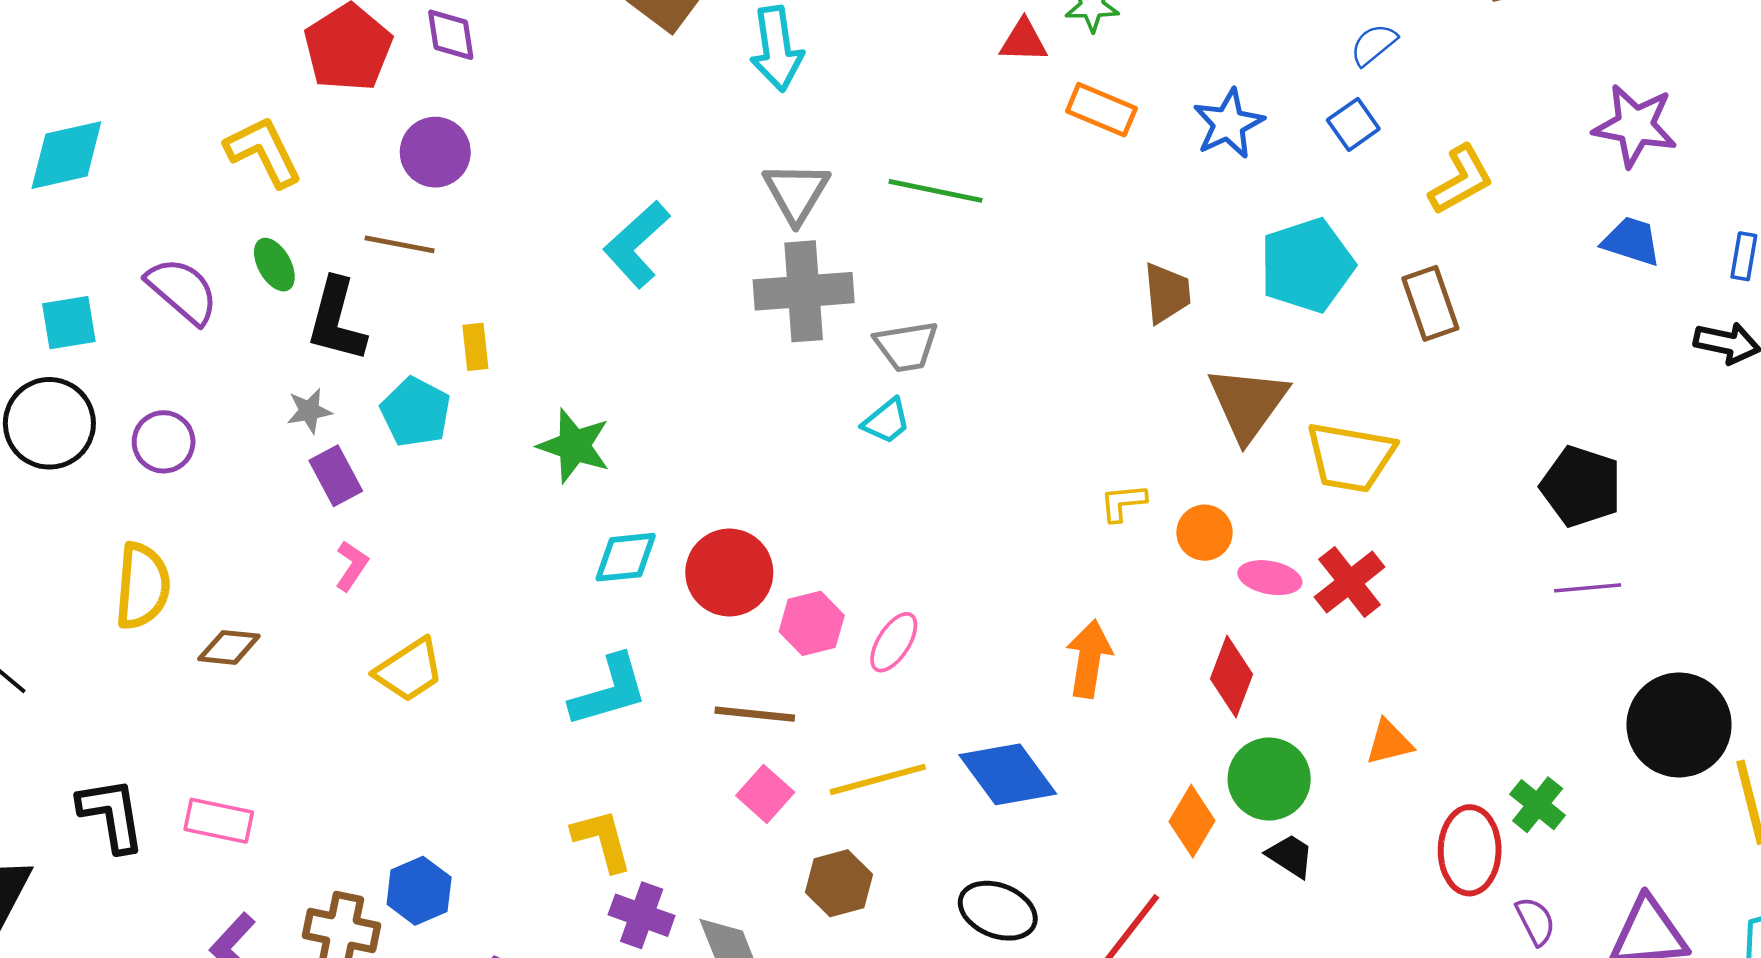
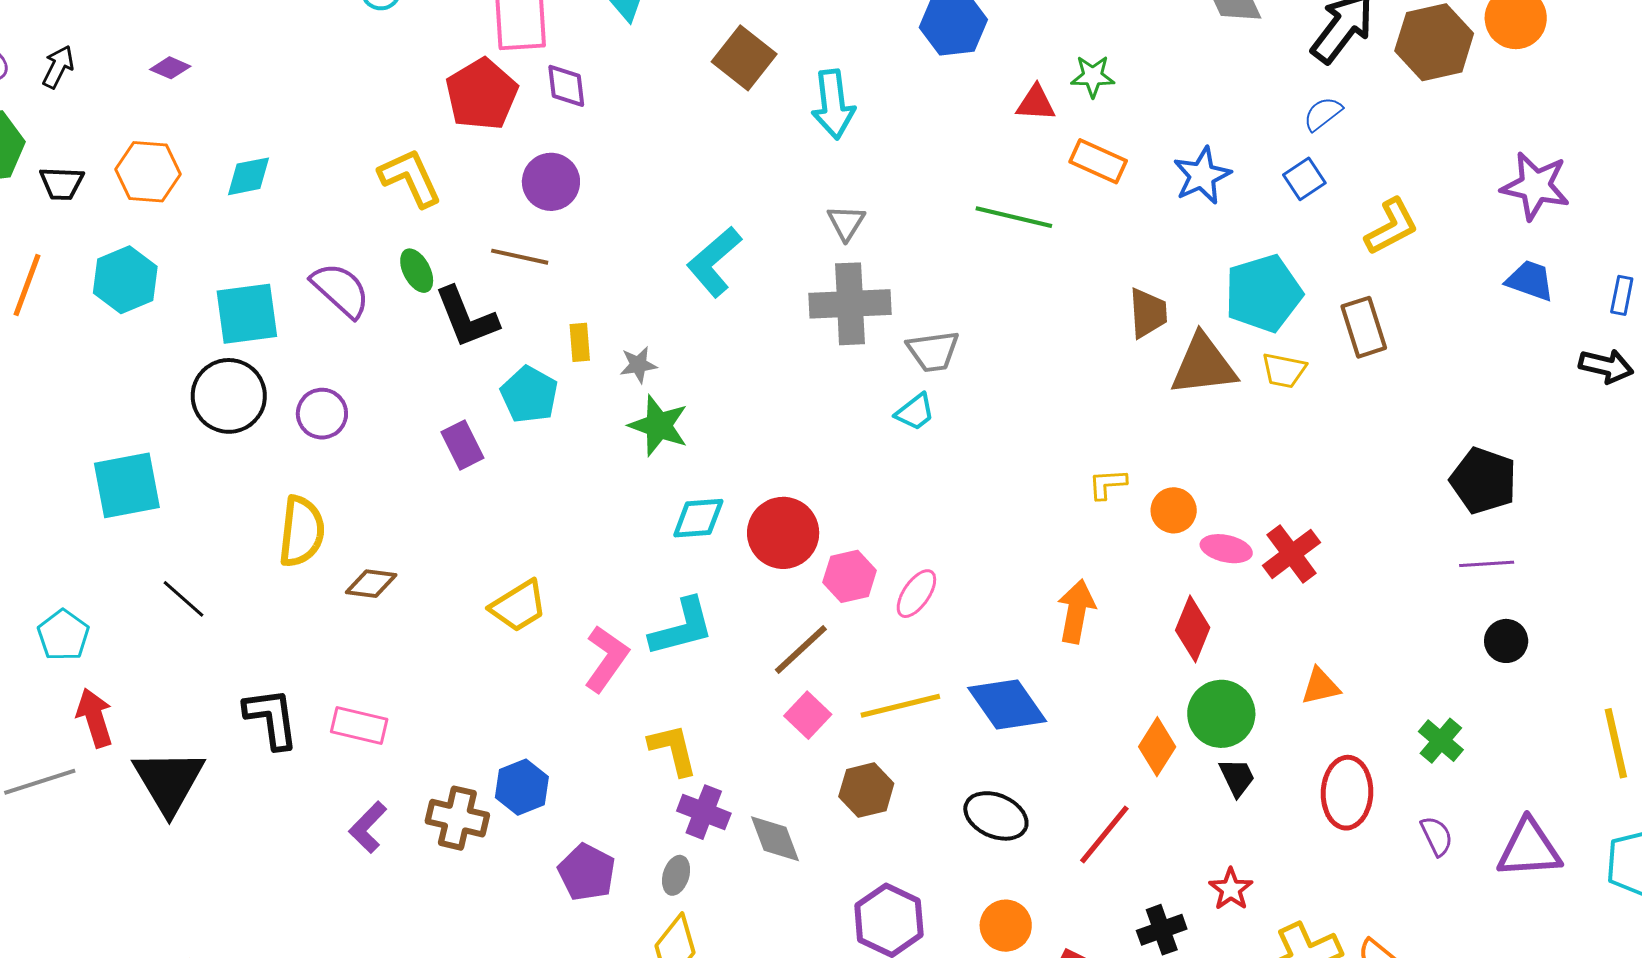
cyan diamond: (66, 155) -> (248, 176), size x0.7
green line: (936, 191) -> (1014, 217), moved
gray triangle: (796, 192) -> (846, 223), size x0.7
black L-shape: (336, 320) -> (466, 317), turned -38
cyan square: (69, 323) -> (247, 314), size x1.4
brown triangle: (1248, 403) -> (1203, 365), moved, turned 46
gray star: (309, 411) -> (638, 365), moved
yellow trapezoid: (1350, 457) -> (1284, 370), moved, size x0.6
pink L-shape: (352, 566) -> (606, 659), moved, size x1.6
brown line: (755, 714) -> (801, 650), turned -50
black circle: (1679, 725) -> (1506, 641), moved, size x0.5
red ellipse: (1470, 850) -> (1347, 793), moved
black trapezoid: (1290, 856) -> (1237, 777), turned 30

